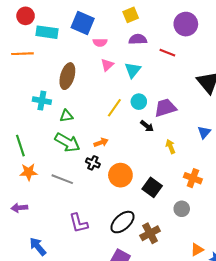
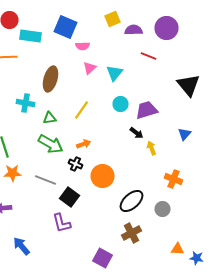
purple semicircle: (138, 39) -> (134, 30), moved
yellow line: (114, 108) -> (82, 110), moved
black arrow: (147, 126) -> (136, 133), moved
black square: (152, 187) -> (70, 197), moved
black ellipse: (122, 222) -> (132, 201), moved
orange triangle: (197, 250) -> (178, 249), turned 32

